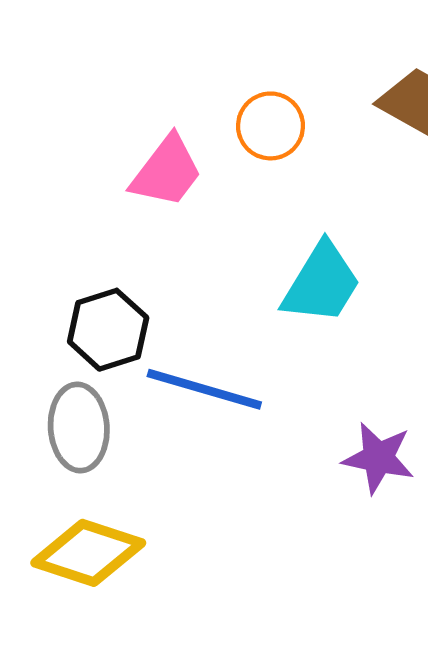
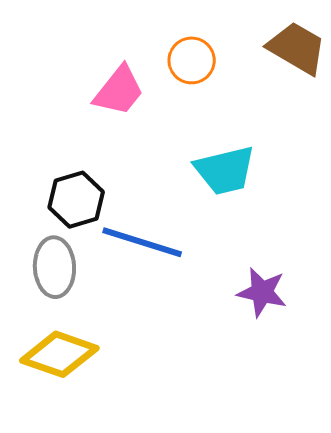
cyan trapezoid: (322, 283) -> (225, 170), turned 44

